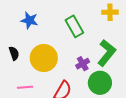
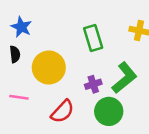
blue star: (29, 20) -> (21, 27), moved

